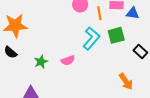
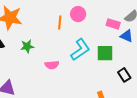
orange line: (99, 13) -> (60, 23), moved
green star: (41, 62) -> (27, 46), moved

